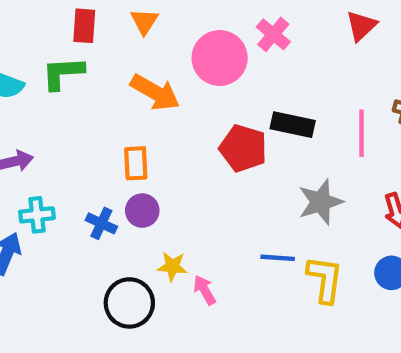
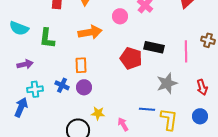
pink circle: (220, 58) -> (120, 16), size x0.6
green L-shape: (63, 73) -> (47, 38), moved, turned -80
orange arrow: (155, 92) -> (90, 32), turned -40
blue cross: (101, 223) -> (62, 85), moved
pink arrow: (205, 290) -> (123, 124), moved

